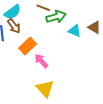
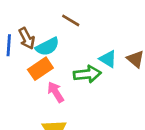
cyan semicircle: (13, 12) -> (47, 47), moved
green arrow: (56, 17) -> (87, 74), moved

